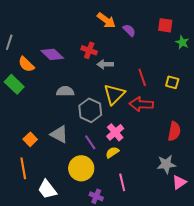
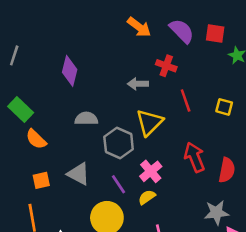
purple semicircle: (129, 30) -> (182, 31), moved, size x1.5
red cross: (89, 50) -> (166, 66), moved
purple diamond: (52, 54) -> (70, 71), turned 60
orange semicircle: (26, 64) -> (36, 139), moved
red arrow: (141, 104) -> (195, 157), moved, turned 65
orange square: (30, 139) -> (41, 180), turned 32

